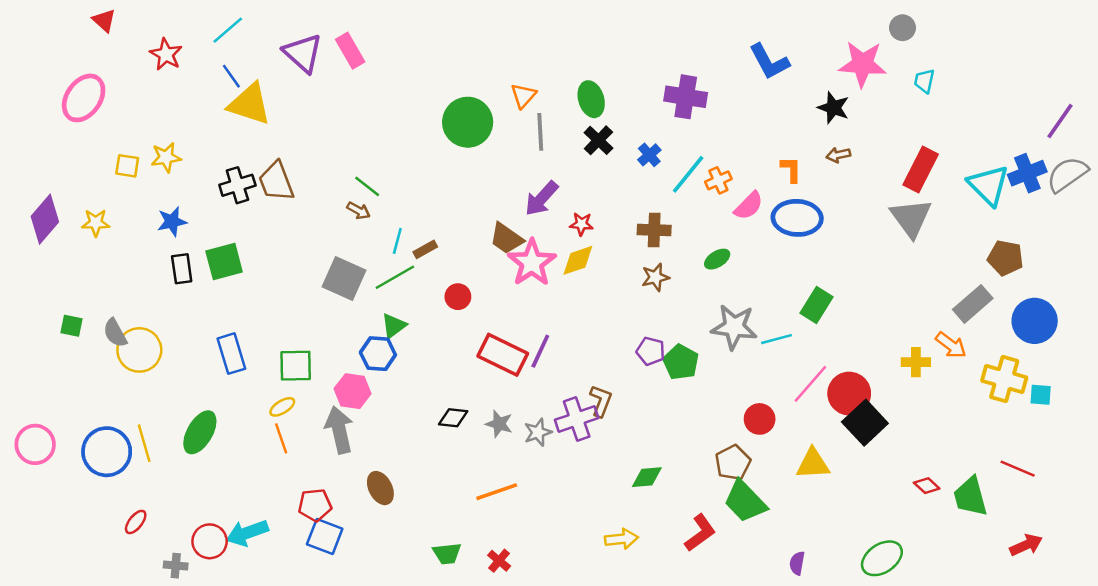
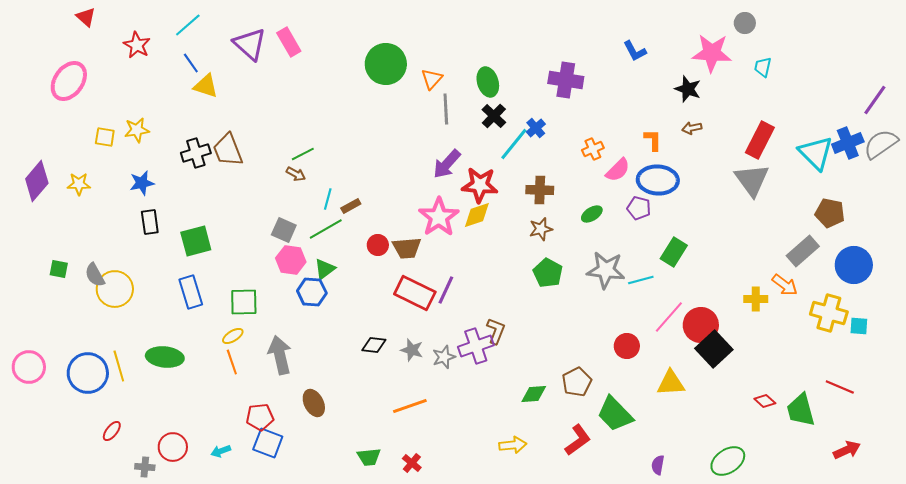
blue L-shape: (769, 62) -> (635, 51), size x0.7
yellow triangle: (250, 104) -> (206, 86), size x0.7
green circle: (468, 122) -> (386, 64), moved
cyan line: (688, 174) -> (514, 144), moved
green line: (367, 186) -> (303, 154), turned -65
red star: (581, 224) -> (480, 185), size x1.8
brown trapezoid: (506, 238) -> (407, 248), moved, turned -40
green square: (224, 262) -> (196, 241), moved
gray square: (344, 278) -> (284, 230), size x0.7
purple pentagon: (651, 351) -> (639, 208), moved
green pentagon: (681, 362) -> (548, 273), moved
pink hexagon: (353, 391) -> (291, 260), moved
green ellipse: (200, 432) -> (165, 357), turned 66
brown pentagon: (733, 463) -> (577, 382), moved
cyan arrow: (247, 533) -> (221, 451), moved, size x0.6

